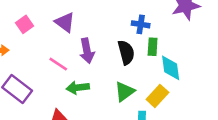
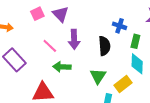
pink square: (25, 24) -> (37, 14), moved
green rectangle: (153, 47) -> (135, 41), moved
green triangle: (125, 92) -> (98, 76), turned -30

